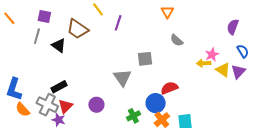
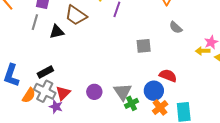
black triangle: (59, 46) -> (57, 32), turned -49
gray triangle: (122, 78) -> (123, 92), moved
black rectangle: (59, 87) -> (45, 72), moved
red semicircle: (169, 88) -> (168, 76), turned 42
orange semicircle: (23, 110) -> (29, 95), moved, turned -105

